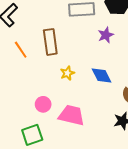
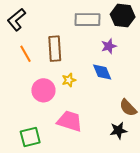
blue diamond: (102, 76) -> (102, 72), moved
pink circle: (43, 104) -> (43, 90), moved, size x1.5

